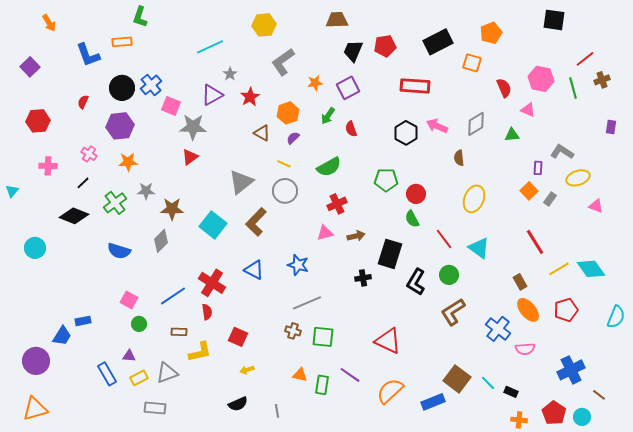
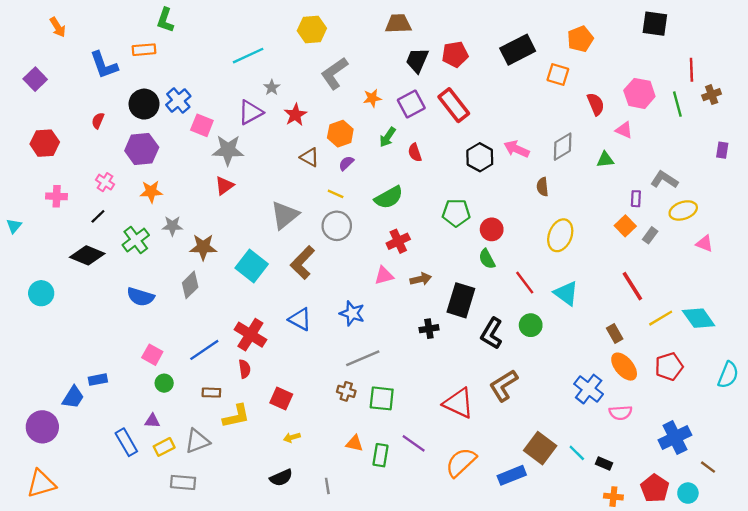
red line: (585, 59) -> (691, 70), turned -54
red rectangle: (415, 86) -> (454, 105), moved, turned 48
brown L-shape: (453, 312) -> (503, 385), moved

